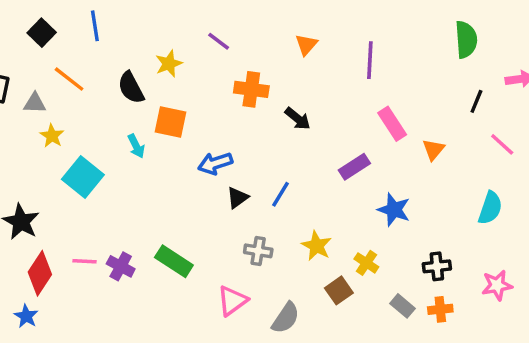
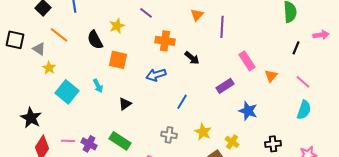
purple line: (370, 60) -> (222, 27), moved
gray triangle: (35, 103) -> (39, 49), turned 32
pink line: (502, 144) -> (303, 82), moved
cyan arrow: (136, 146) -> (98, 86), moved
blue arrow: (215, 163) -> (156, 75), moved
black triangle: (238, 198) -> (125, 104), moved

